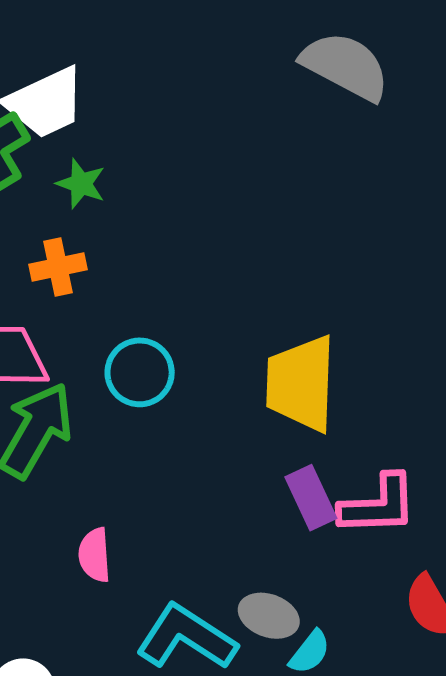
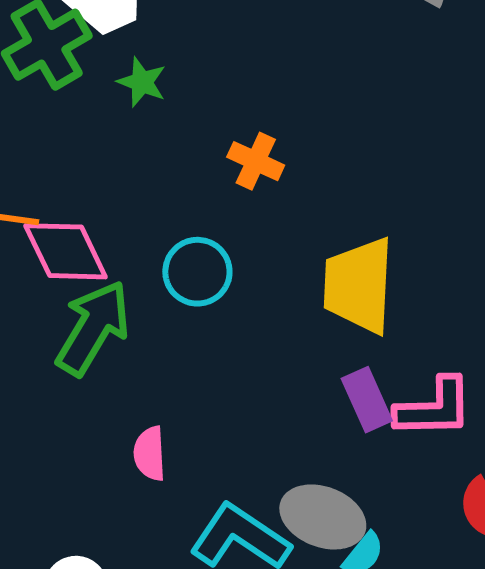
orange cross: (58, 267) -> (256, 161), moved, turned 36
gray ellipse: (269, 616) -> (323, 517), size x1.4

